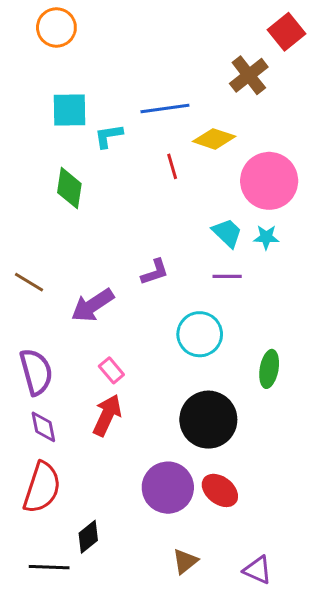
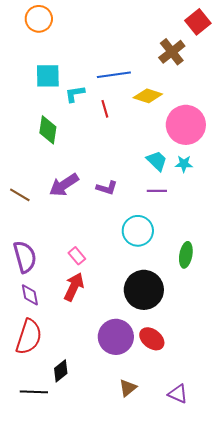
red line: (172, 166) -> (105, 109), moved
purple L-shape: (155, 272) -> (107, 188), turned 35
purple arrow: (93, 305) -> (64, 185), moved

